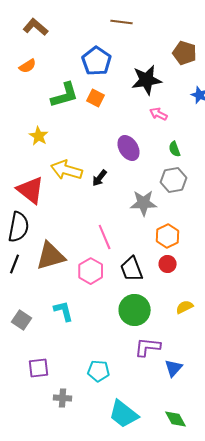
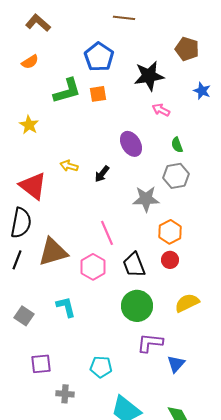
orange square: (96, 98) -> (98, 94), turned -36
yellow star: (39, 136) -> (29, 125), moved
yellow arrow: (67, 170) -> (69, 166), size x0.6
yellow semicircle: (185, 307) -> (187, 303), size x1.4

